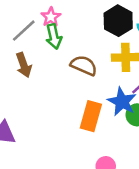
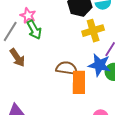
brown semicircle: (84, 65) -> (67, 68), moved

